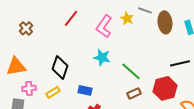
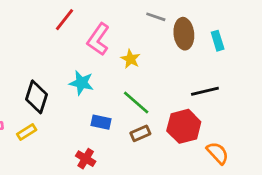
red line: (71, 18) -> (65, 20), moved
yellow star: (127, 18) -> (131, 59), moved
cyan star: (102, 57) -> (81, 83), moved
blue rectangle: (85, 90) -> (101, 122), moved

